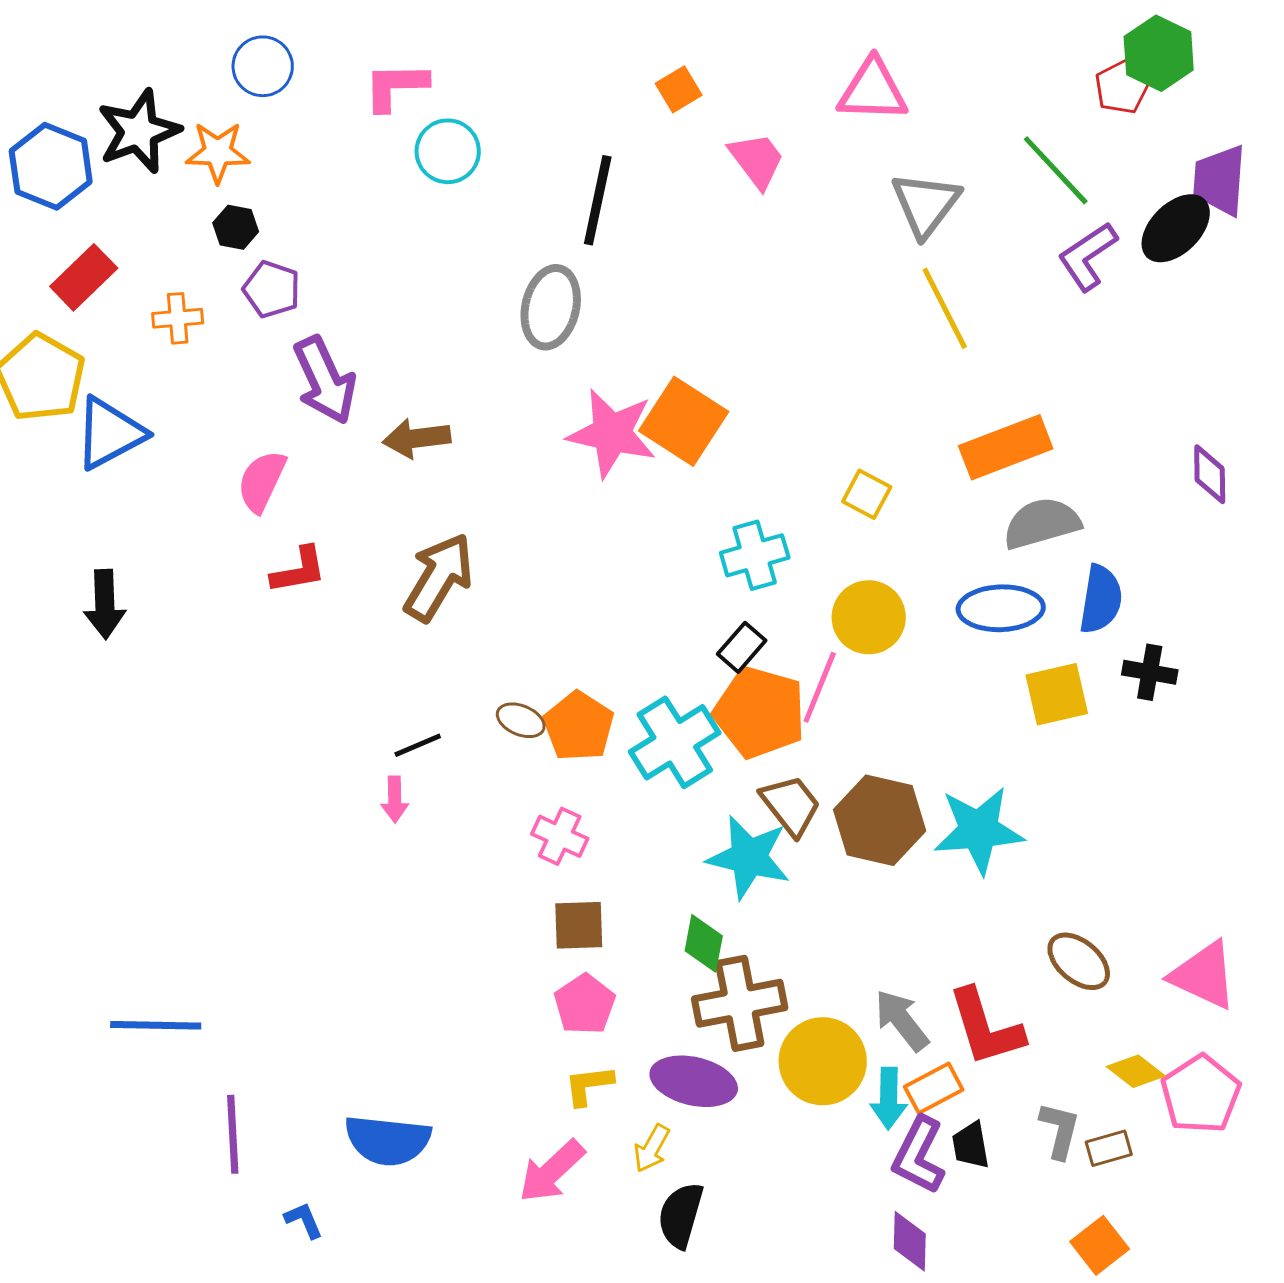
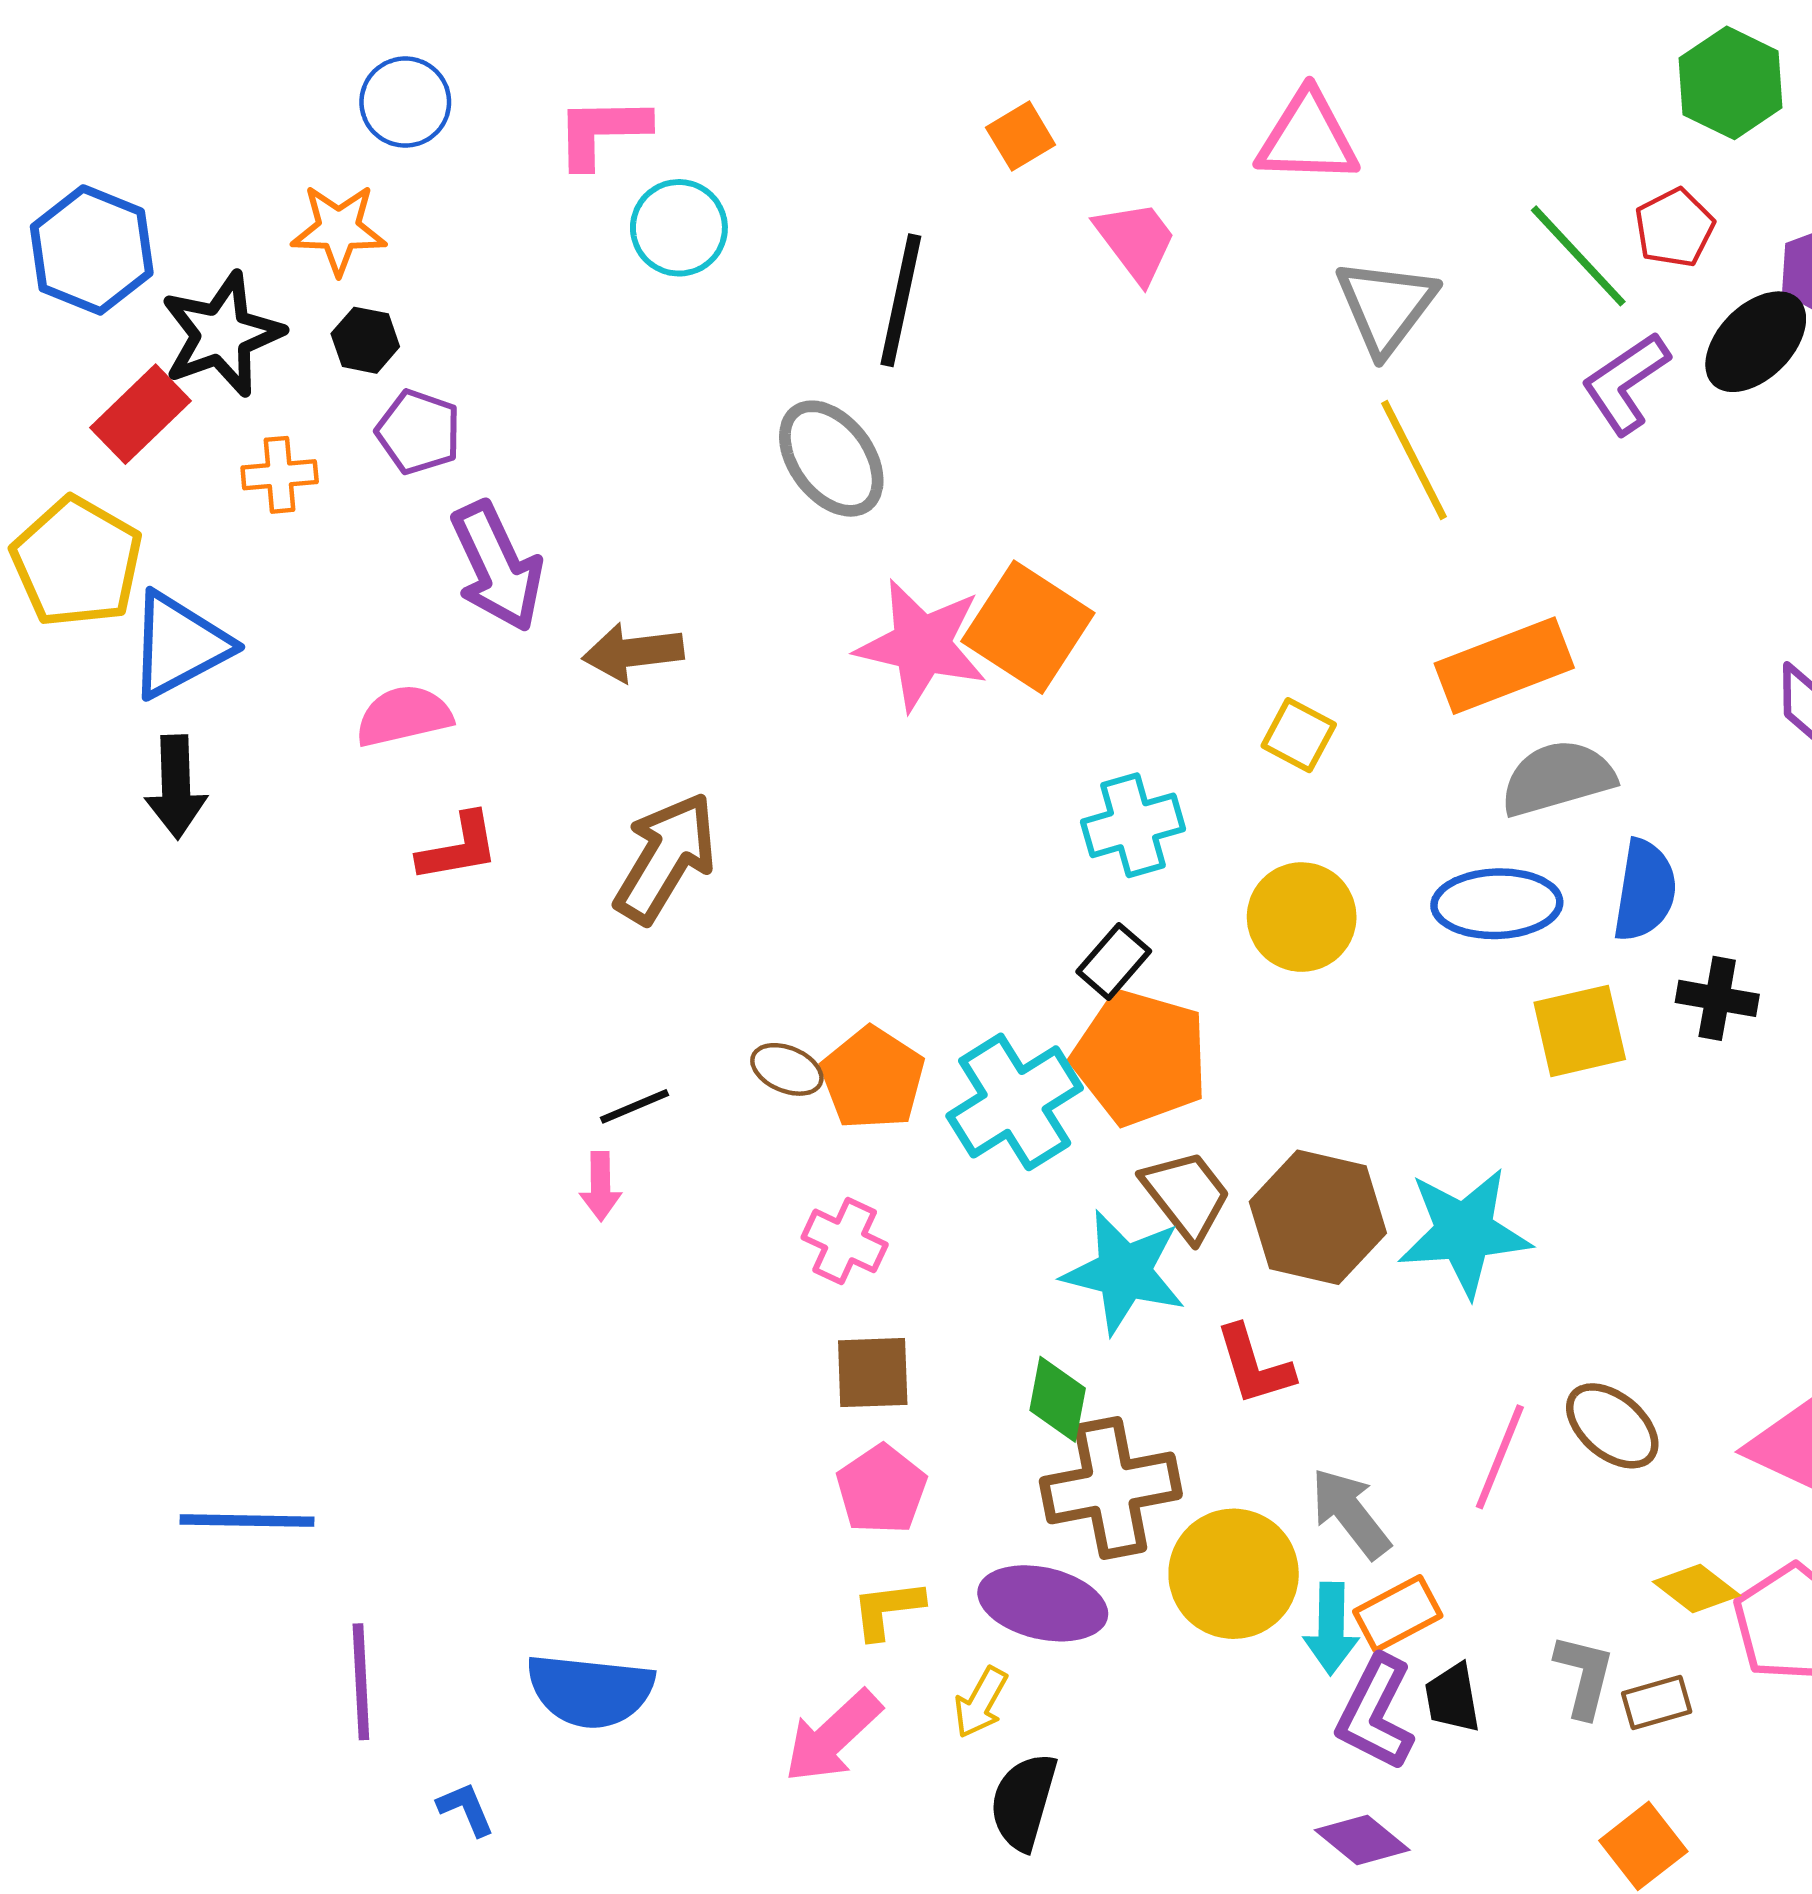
red pentagon: (1122, 87) -> (1674, 228), moved
black star: (139, 131) -> (222, 334), moved
gray ellipse: (551, 307) -> (831, 459), turned -50
pink semicircle: (262, 481) -> (404, 716), turned 52
black arrow: (105, 604) -> (176, 787), moved
pink line: (820, 687) -> (1500, 1457), moved
red L-shape: (986, 1027) -> (1254, 1365), moved, size x0.7
purple diamond: (910, 1241) -> (1362, 1840), turned -52

